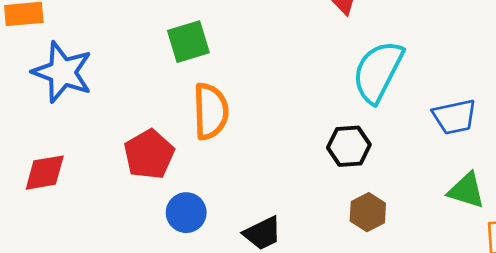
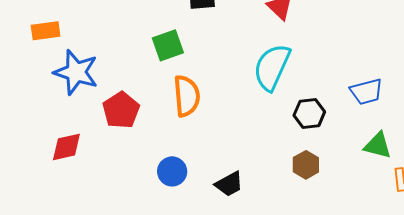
cyan semicircle: (378, 72) -> (272, 67), moved
black hexagon: (349, 146) -> (309, 114), moved
red pentagon: (149, 154) -> (121, 110), moved

